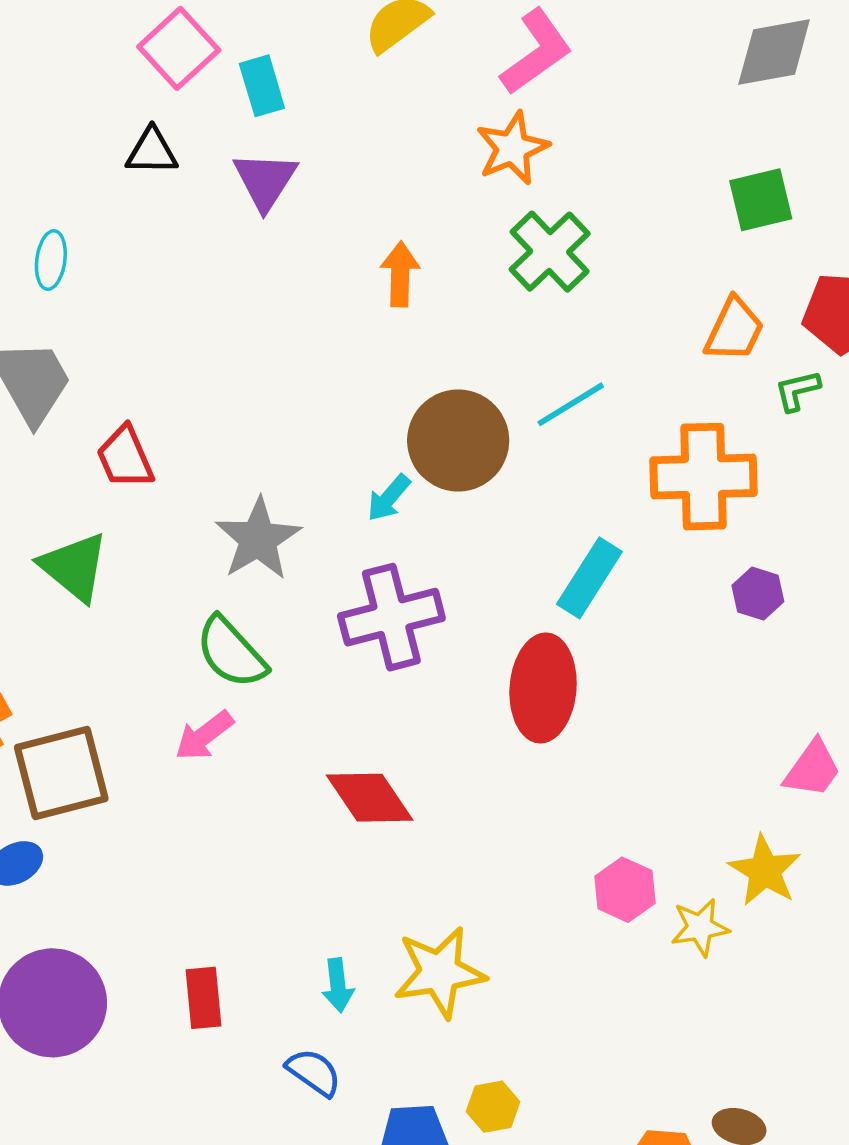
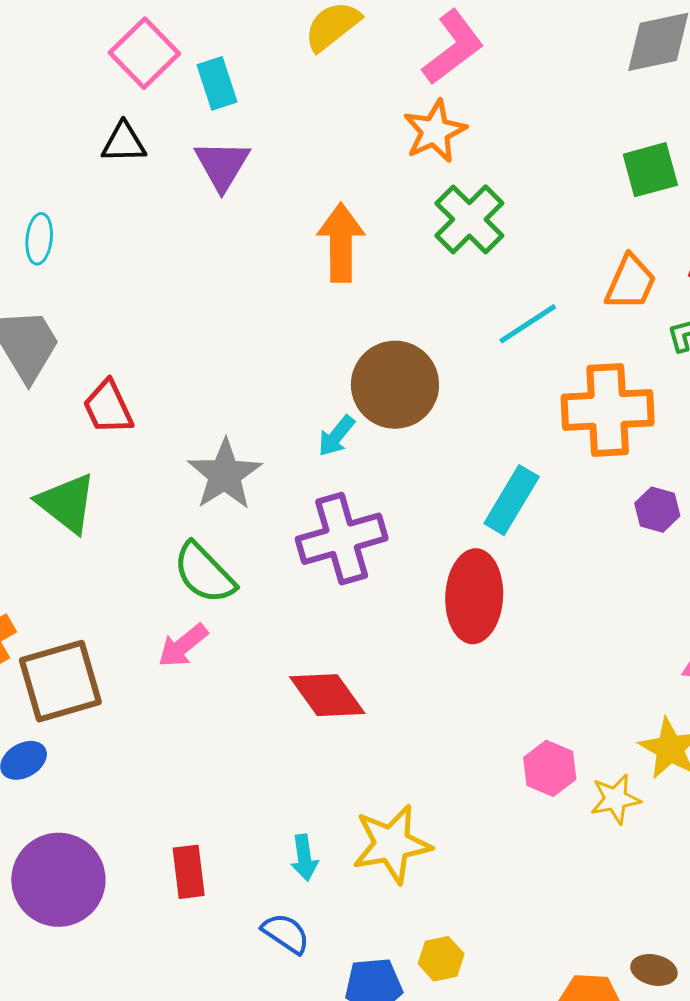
orange arrow: (400, 274) -> (341, 243), size x1.4
cyan line: (571, 404) -> (528, 324), moved

